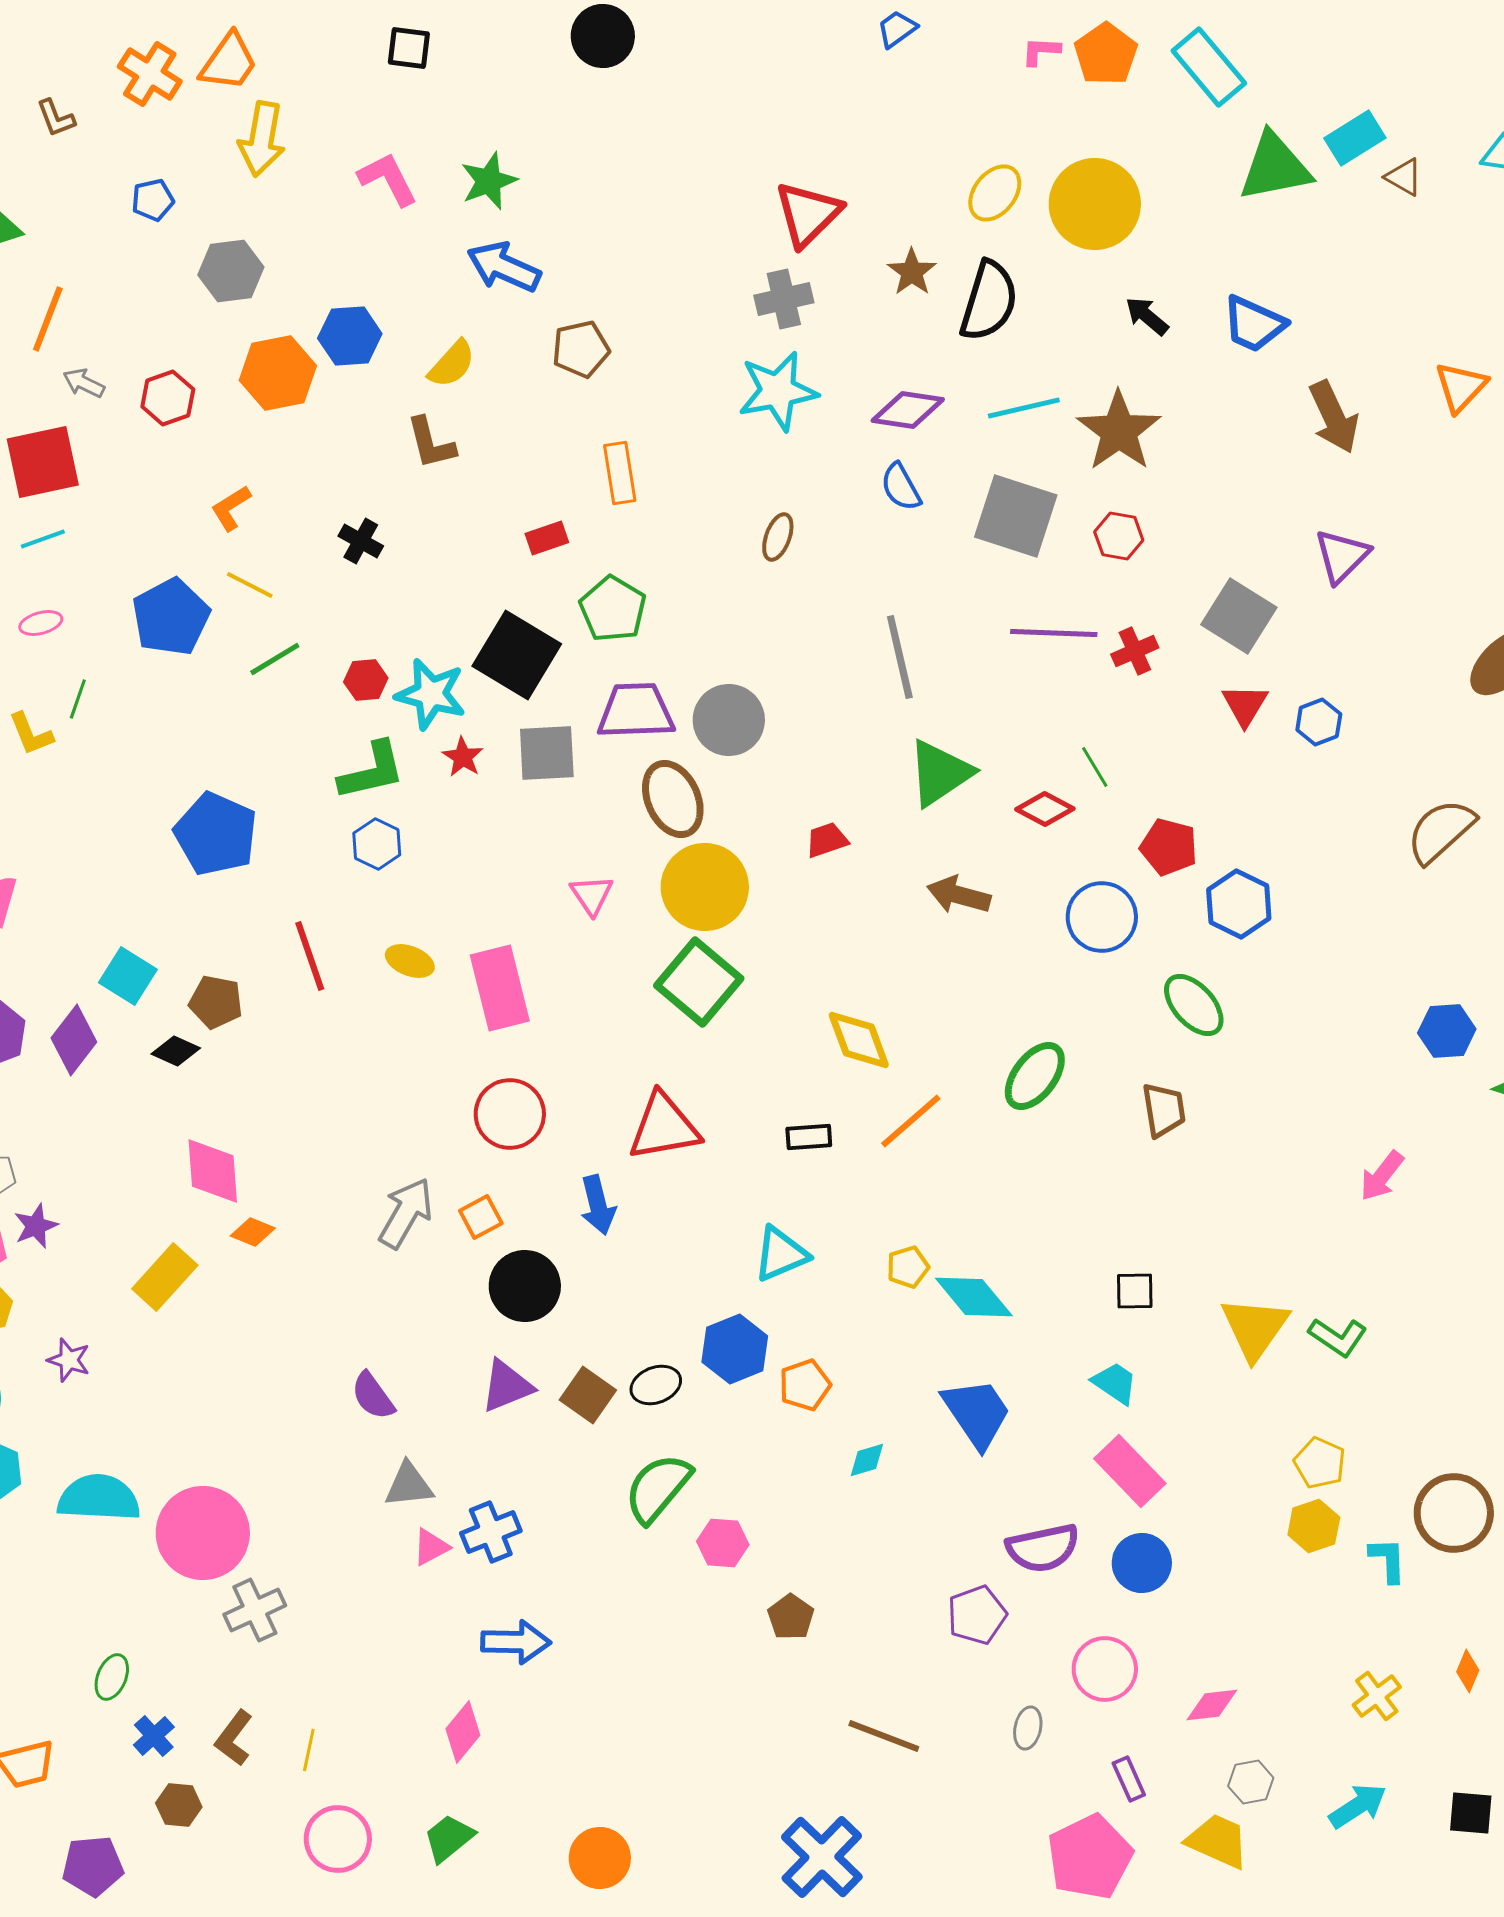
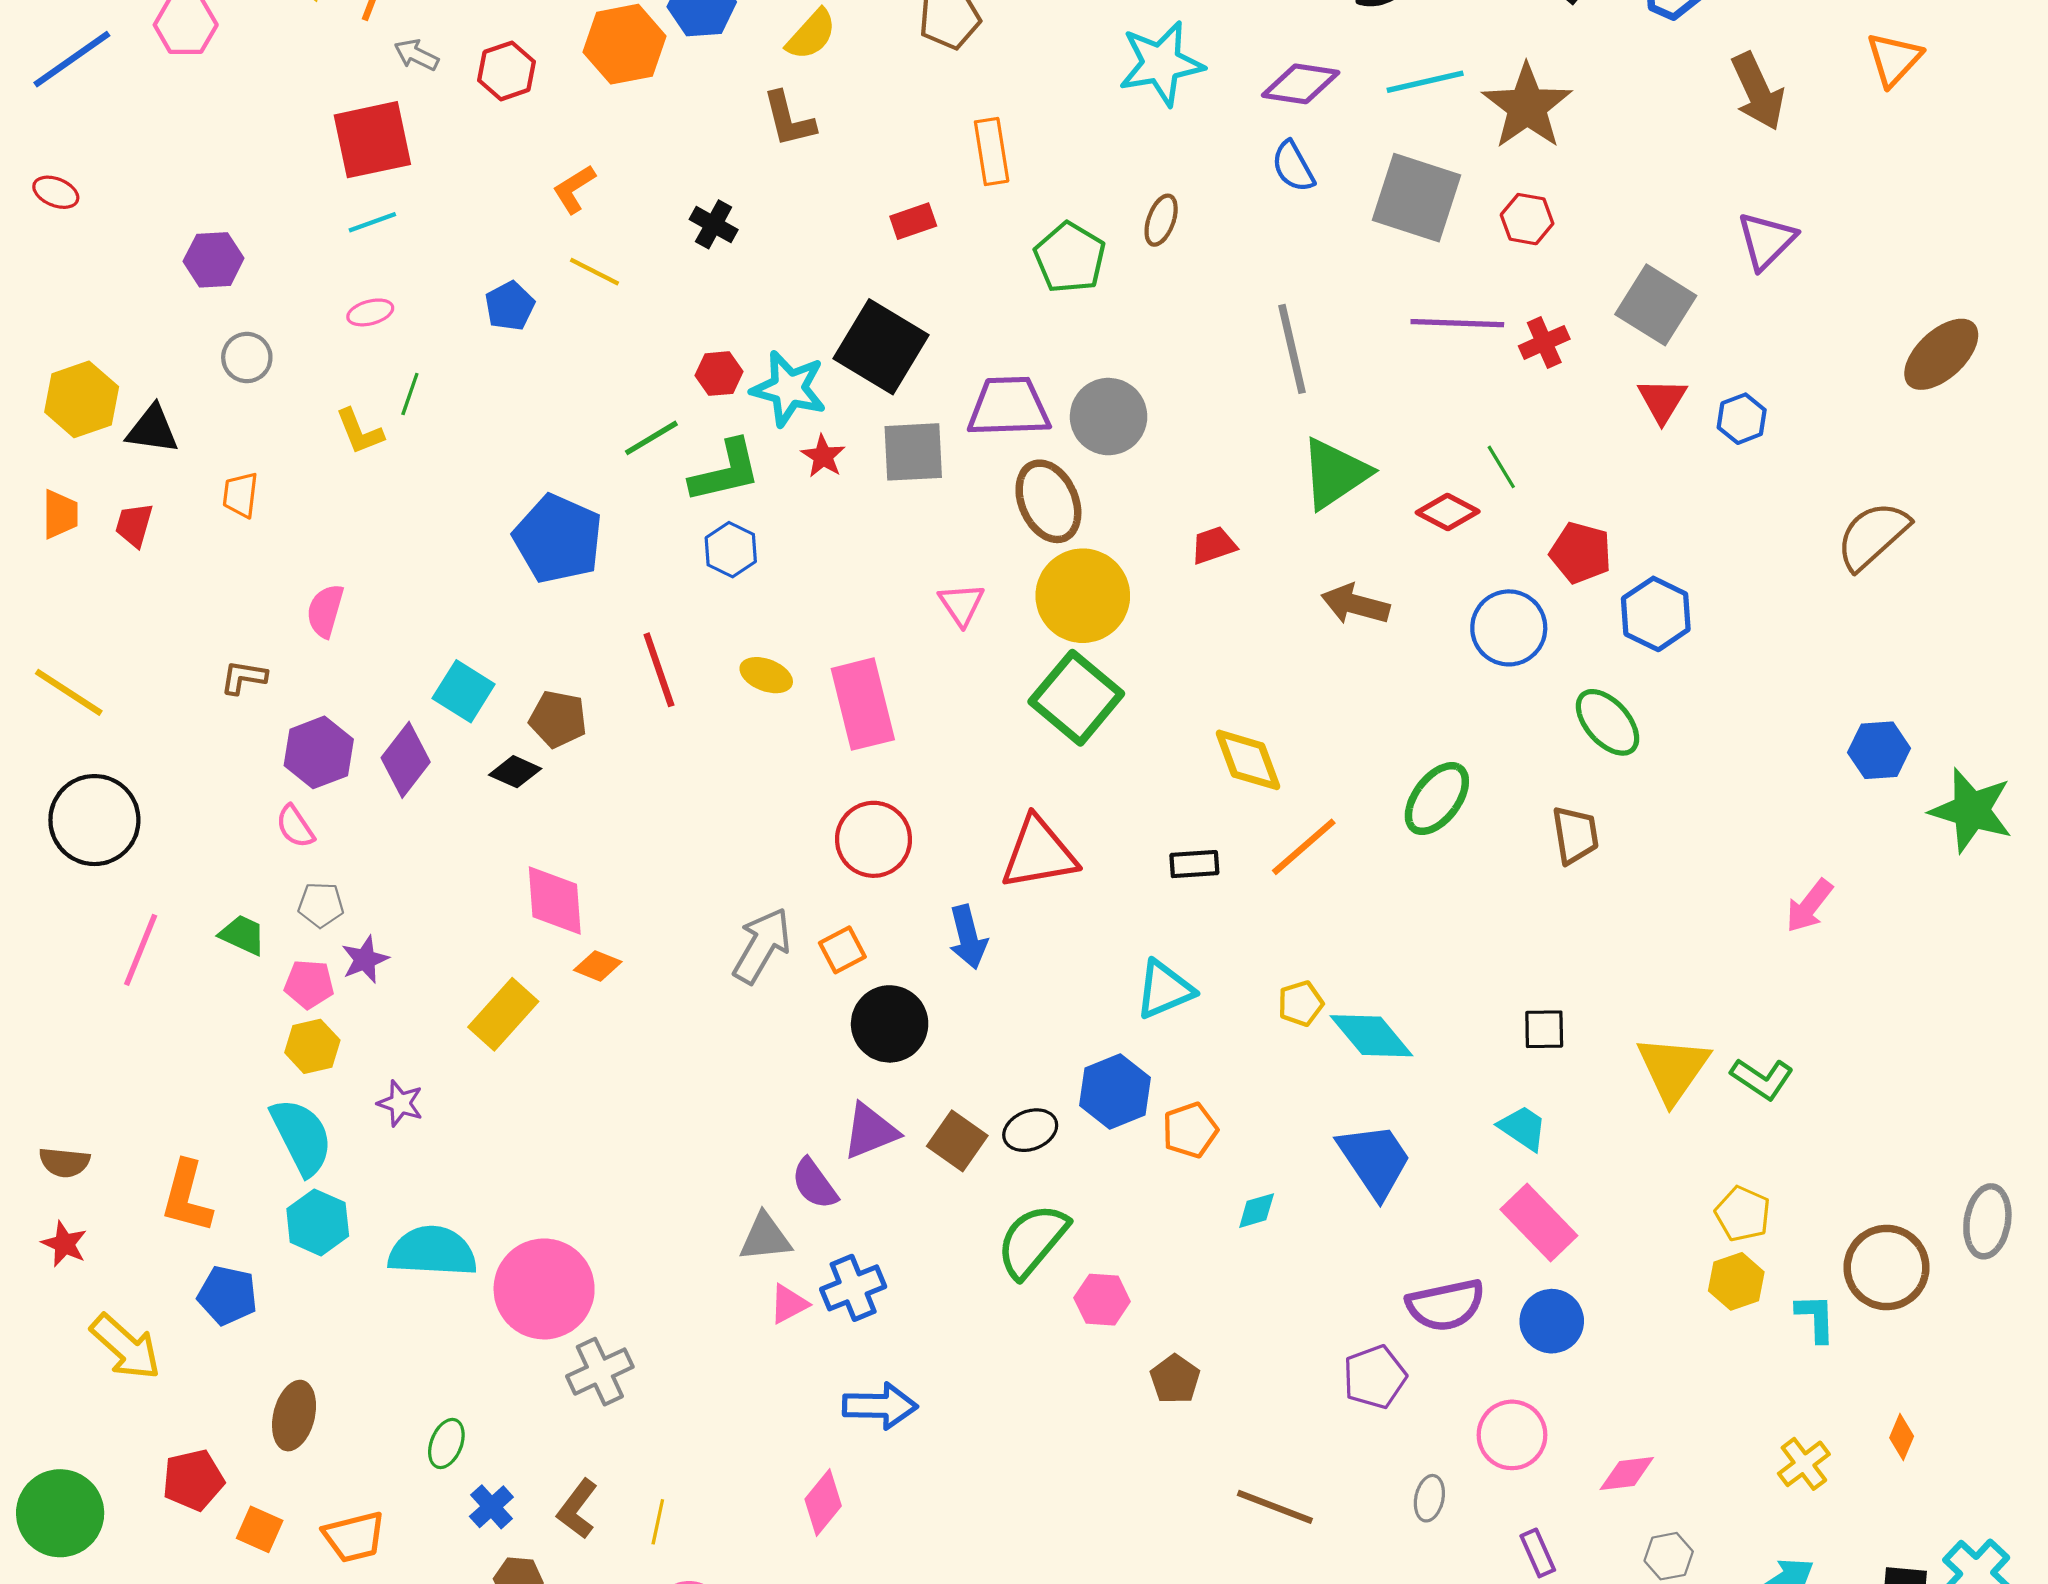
green pentagon: (613, 609) -> (1070, 258), moved
blue pentagon: (171, 617) -> (510, 306), size x0.6
green line: (275, 659) -> (651, 438), moved
purple semicircle: (373, 1396) -> (814, 1184), moved

